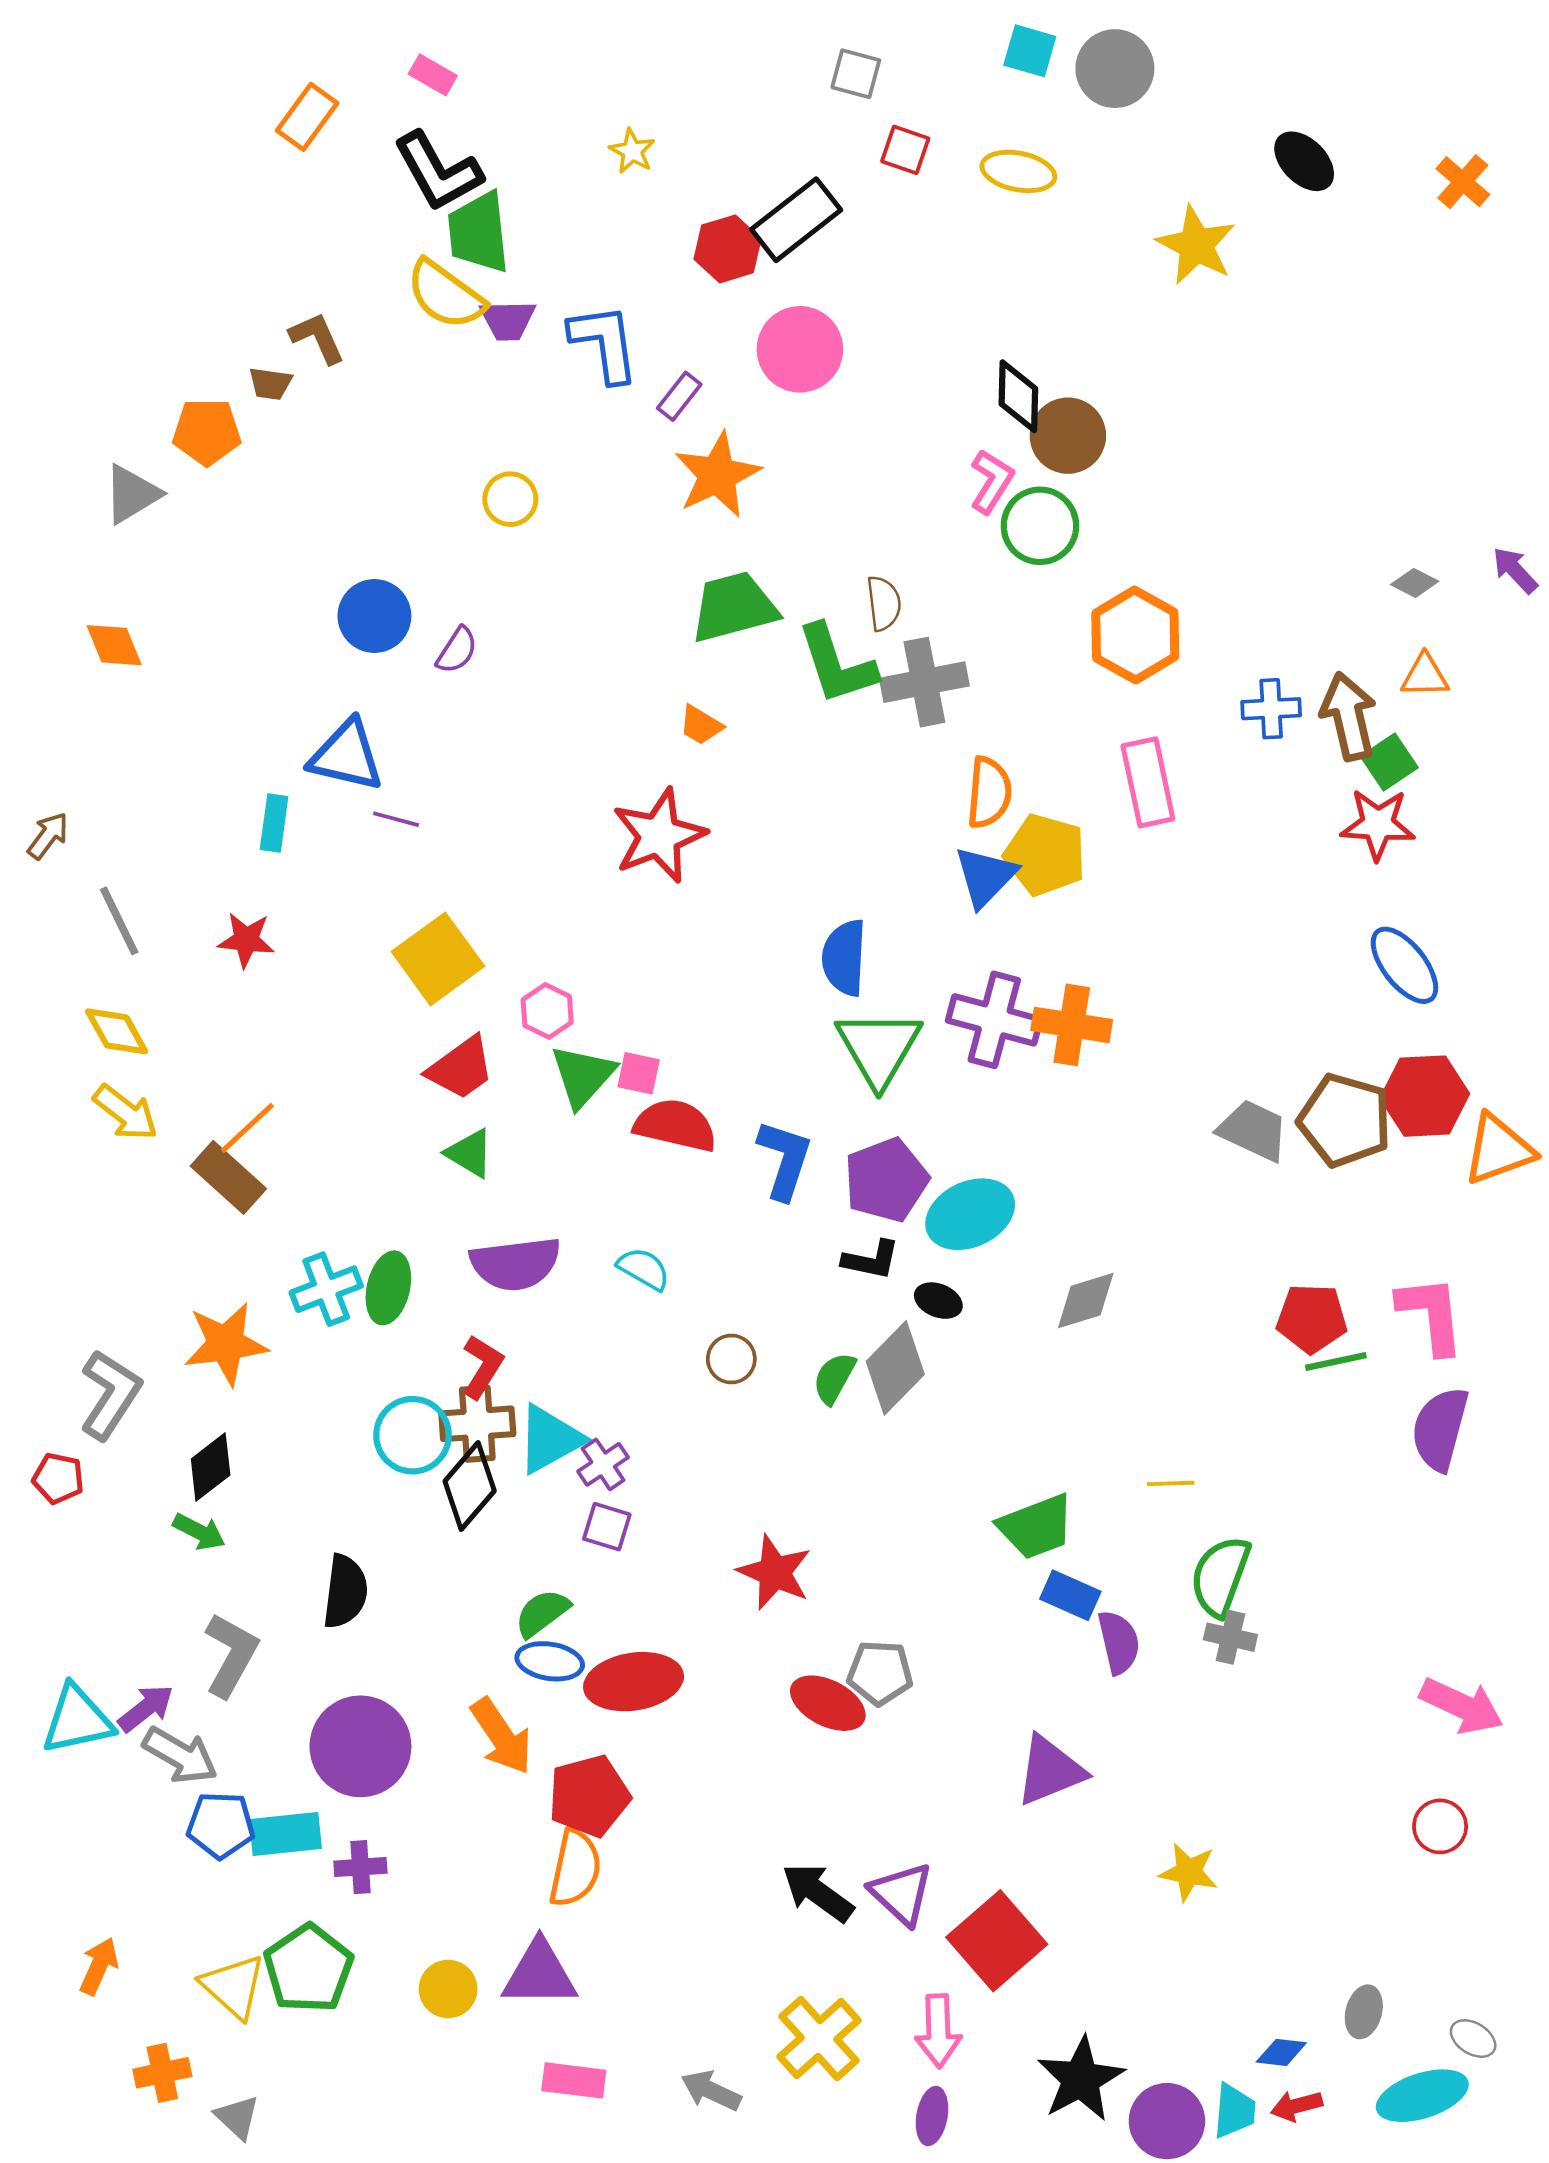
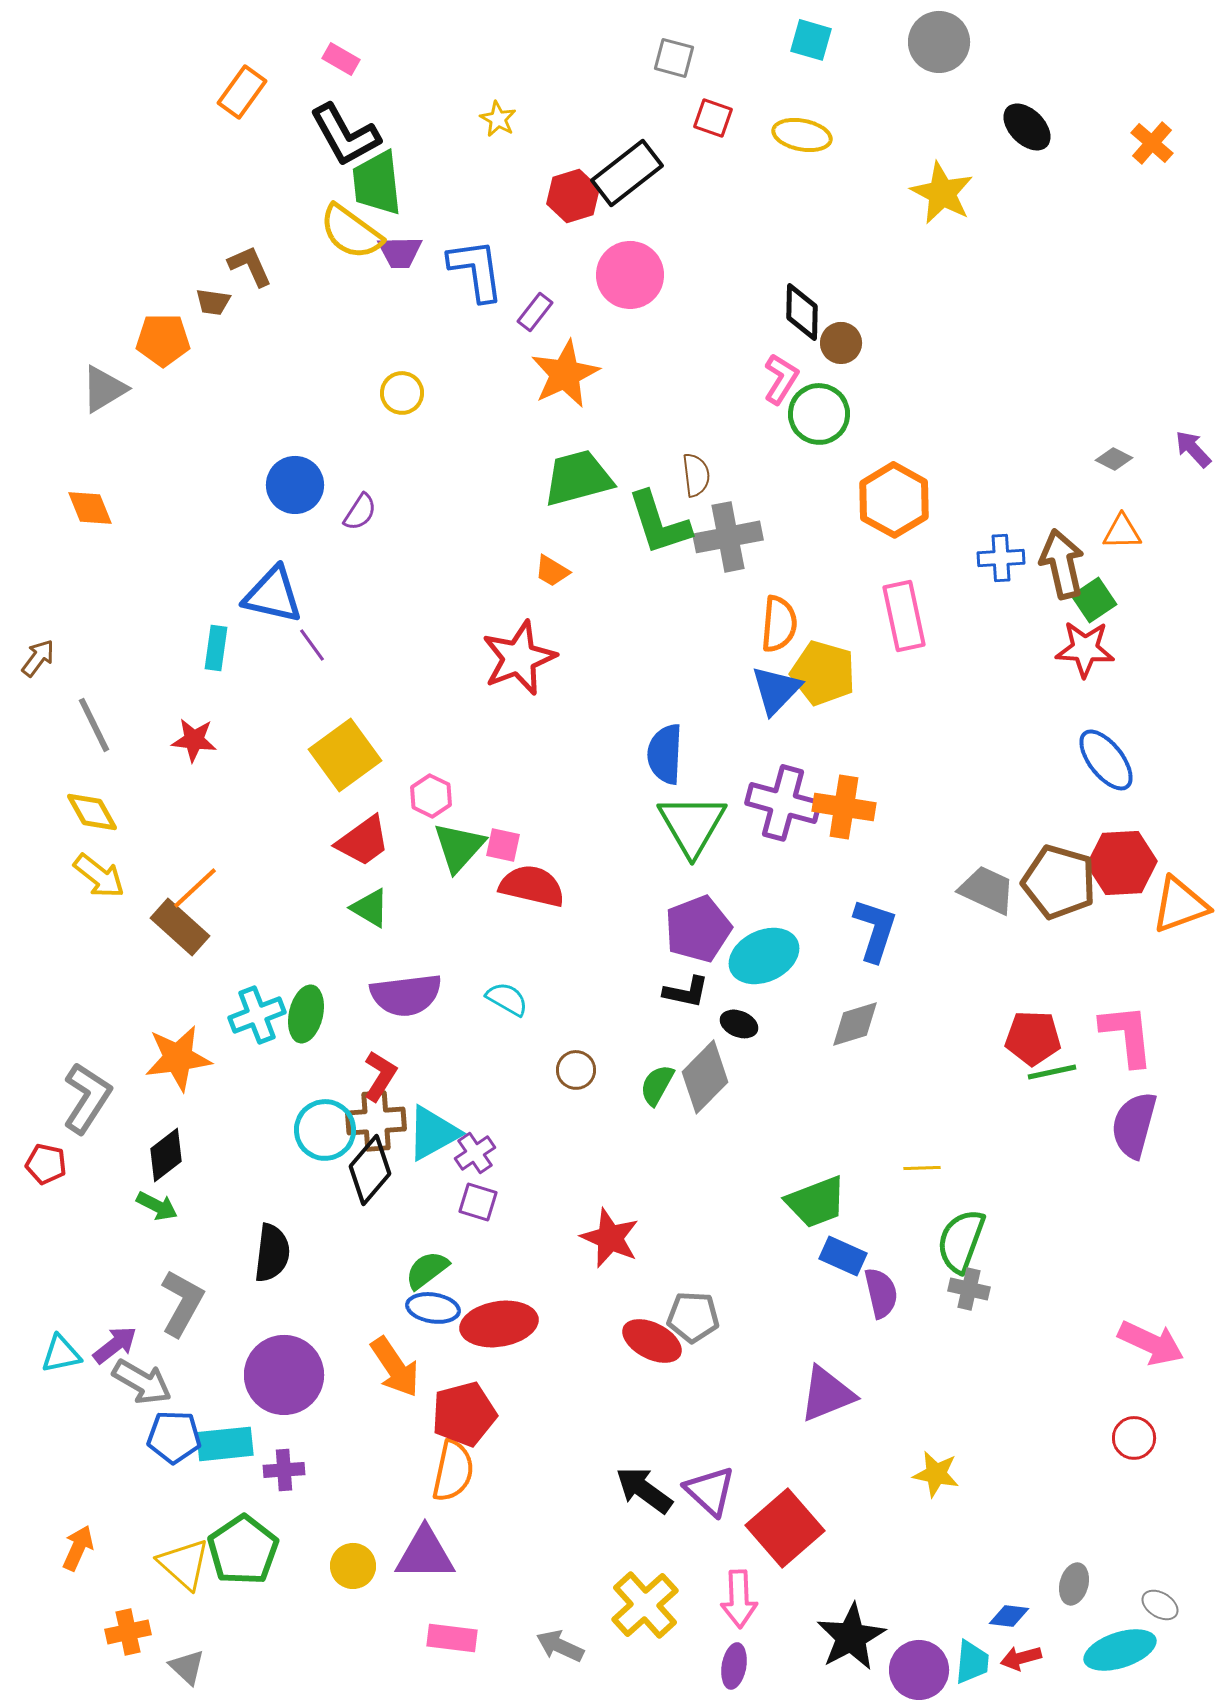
gray circle: (1115, 69) -> (939, 42), moved
brown circle: (1068, 436) -> (841, 343), size x0.7
purple line: (396, 819) -> (312, 645), turned 39
blue L-shape: (785, 1160) -> (875, 930), moved
cyan triangle: (77, 1720) -> (61, 1354), size x0.7

